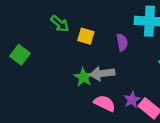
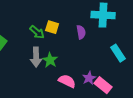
green arrow: (60, 24) -> (37, 32), moved
gray arrow: (102, 73) -> (36, 57), moved, turned -84

